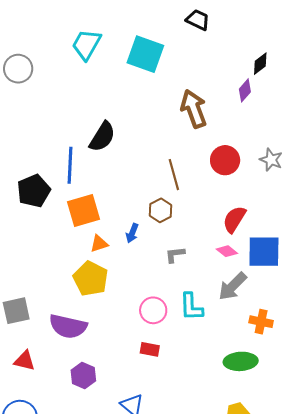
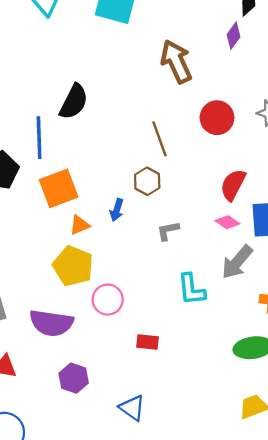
pink circle: (153, 310) -> (108, 300), moved

